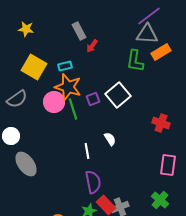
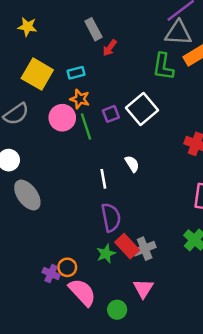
orange star: (68, 87) -> (80, 99), size x0.6

